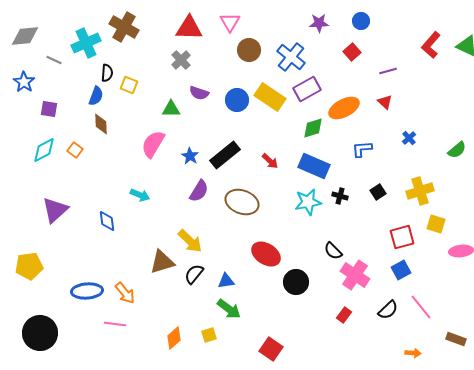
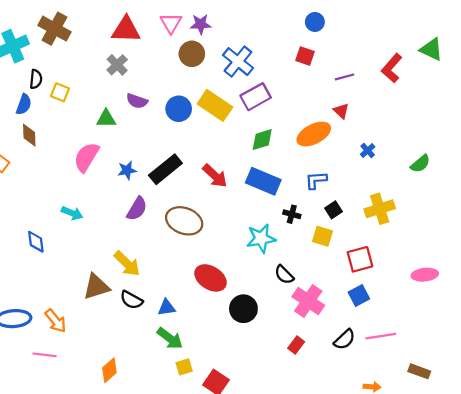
purple star: (319, 23) -> (201, 24), moved
red L-shape: (431, 45) -> (392, 68), moved
red square: (352, 52) -> (305, 56), turned -30
orange ellipse: (344, 108) -> (314, 134), moved
blue L-shape: (362, 149) -> (316, 180), moved
blue star: (190, 156) -> (127, 170), turned 30
red arrow: (270, 161) -> (215, 176), size x1.4
cyan star: (308, 202) -> (261, 238), moved
yellow square: (436, 224) -> (323, 236), moved
black semicircle: (194, 274) -> (131, 300), turned -100
pink line: (421, 307) -> (381, 336), turned -60
yellow square: (209, 335) -> (184, 367), moved

